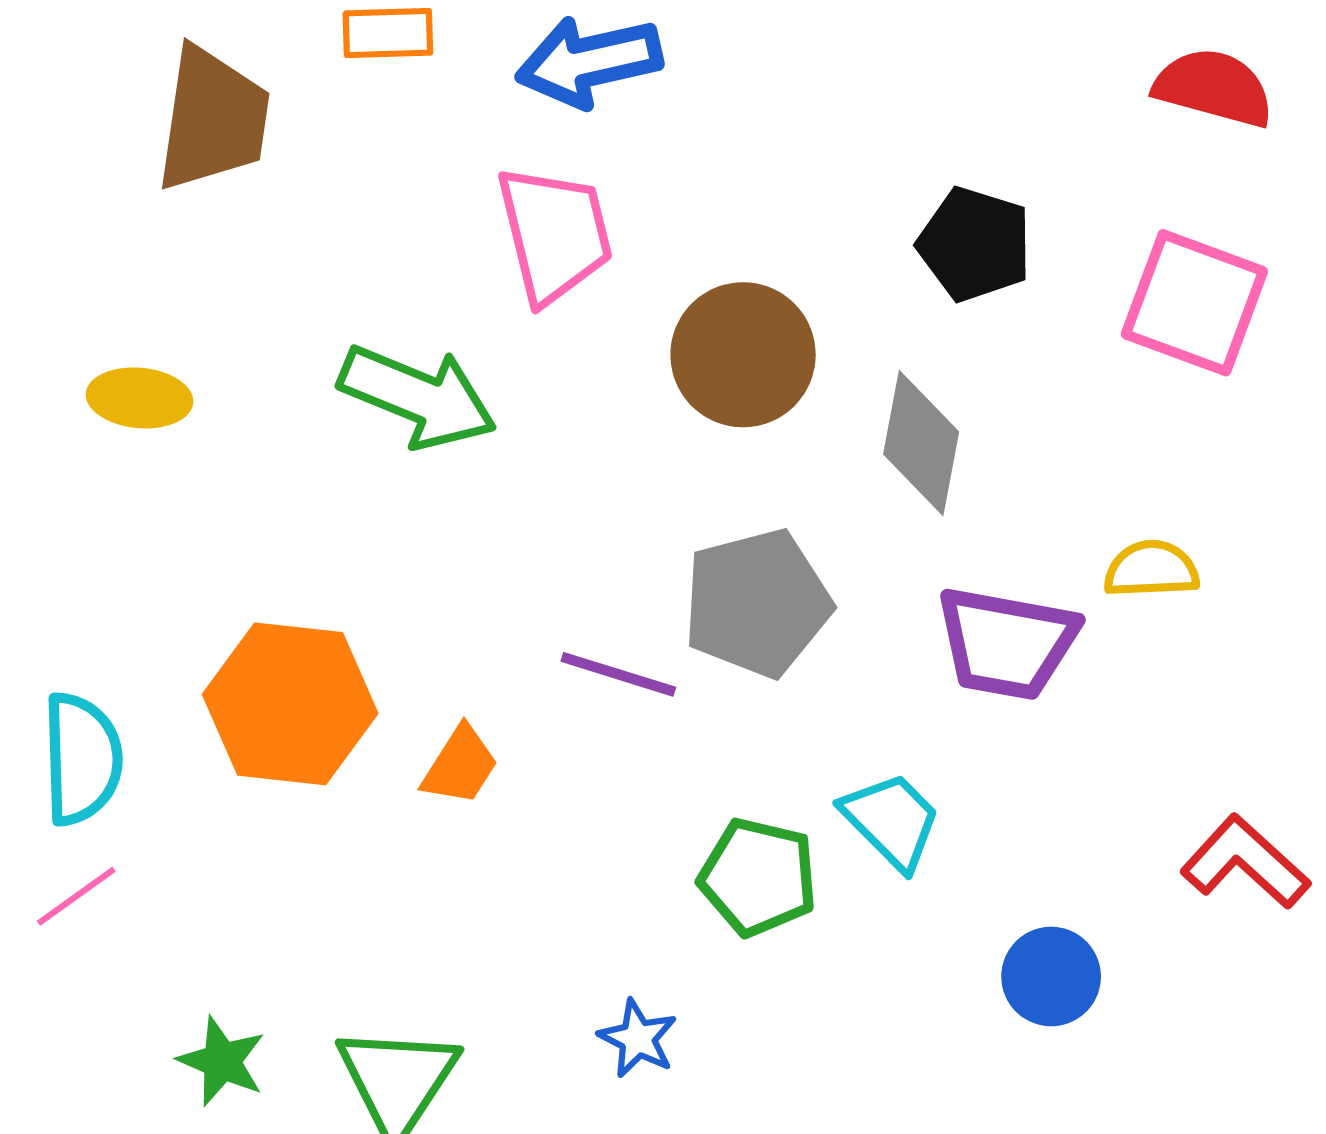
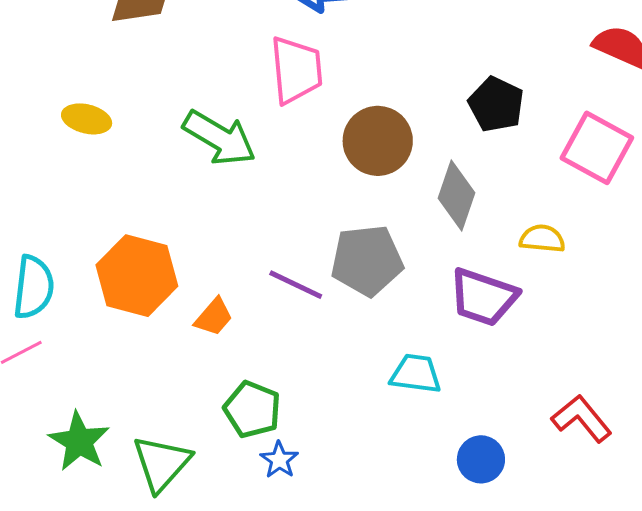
yellow semicircle: (1151, 569) -> (542, 239), moved
cyan trapezoid: (892, 821) -> (416, 374), turned -46
green pentagon: (758, 877) -> (252, 409), moved
green star: (222, 1061) -> (79, 441), size x1.4

